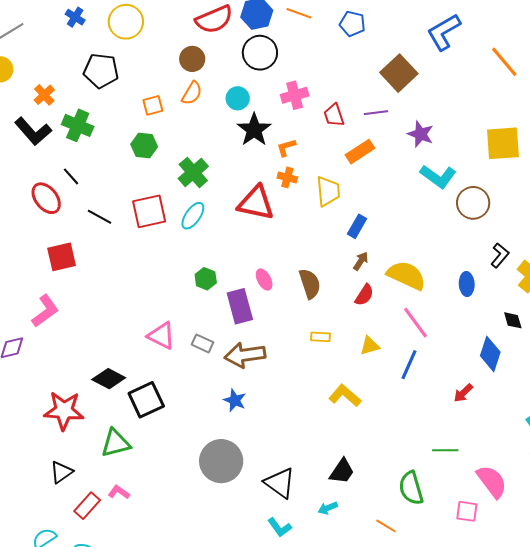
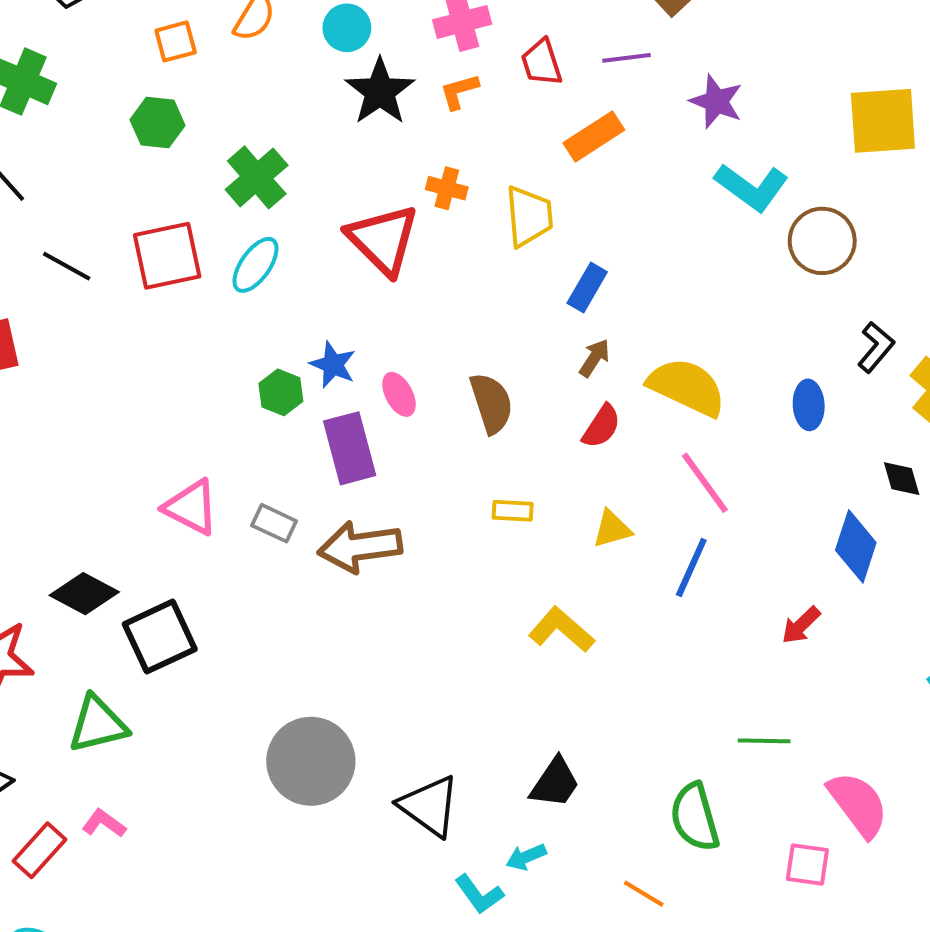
orange L-shape: (286, 147) -> (459, 91), moved
red triangle: (256, 203) -> (383, 240), turned 33
blue star: (235, 400) -> (333, 365), moved
cyan L-shape: (279, 527) -> (479, 894), moved

